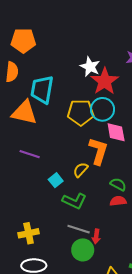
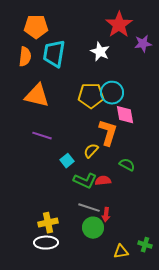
red star: (105, 81) -> (119, 25), moved
cyan trapezoid: (42, 90) -> (54, 54), moved
red semicircle: (118, 201) -> (103, 181), moved
yellow cross: (29, 233) -> (48, 223), moved

